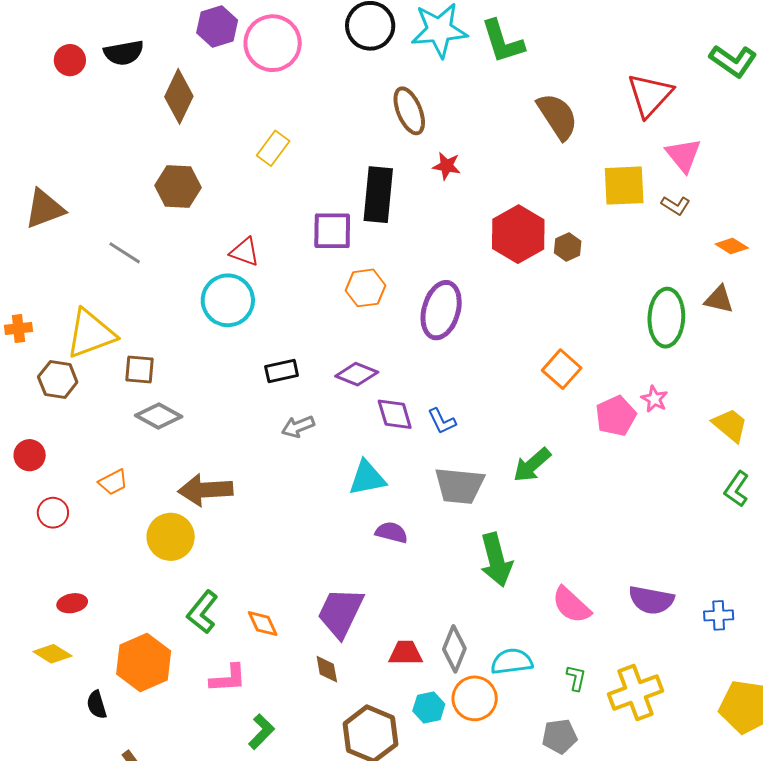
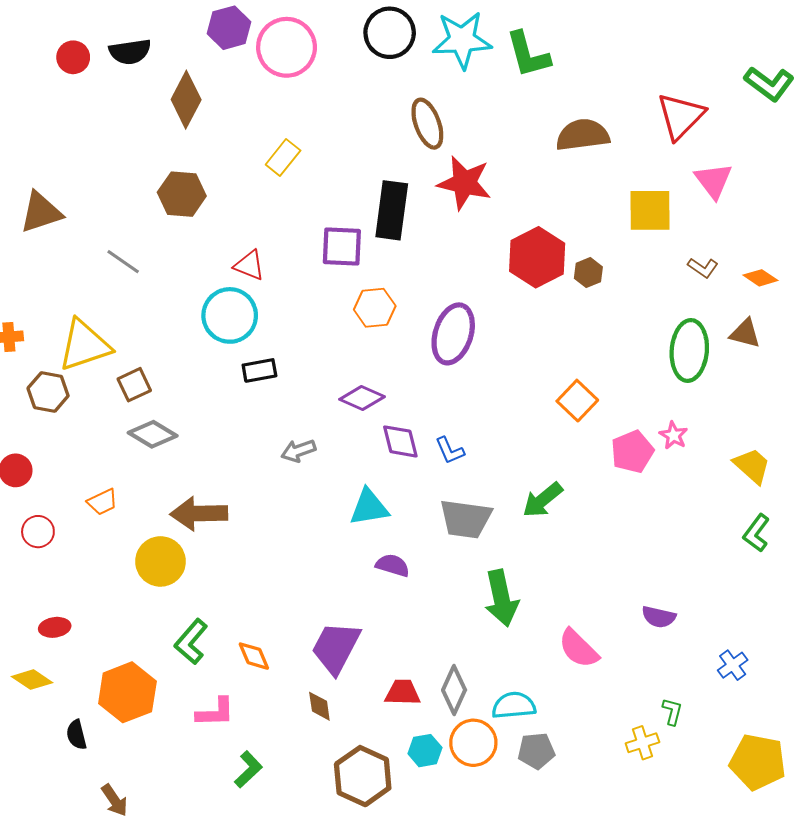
brown semicircle: (557, 116) -> (583, 135), turned -66
red star: (447, 166) -> (464, 183), size x1.8
brown L-shape: (676, 205) -> (703, 268), moved
brown square: (139, 369) -> (134, 385), turned -32
black rectangle: (282, 371) -> (259, 370), moved
purple semicircle: (651, 600) -> (659, 617), moved, size x0.7
blue cross: (719, 615) -> (733, 665), turned -36
green L-shape: (576, 678) -> (672, 712), moved
yellow cross: (636, 692) -> (642, 743), size x0.6
gray pentagon: (560, 736) -> (536, 751), moved

